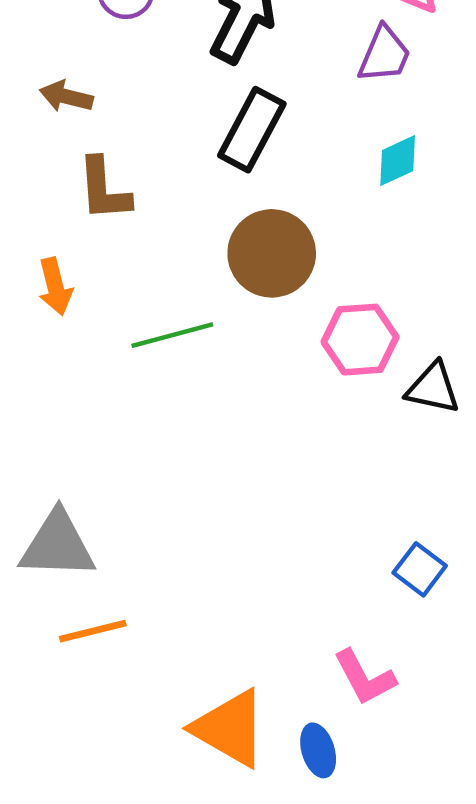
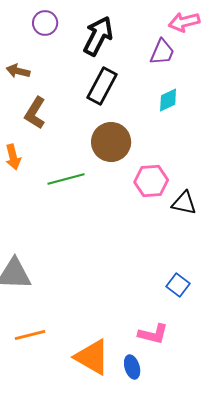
brown L-shape: (104, 189) -> (35, 113), turned 36
orange line: (93, 631) -> (30, 335), moved
pink L-shape: (364, 678) -> (153, 334), turned -48

